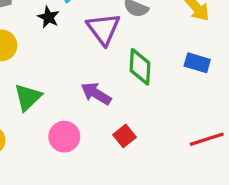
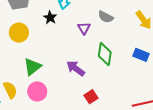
purple triangle: (103, 29) -> (84, 28), size x0.6
pink circle: (64, 137) -> (37, 91), moved

